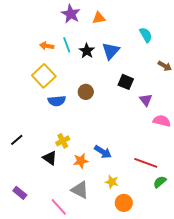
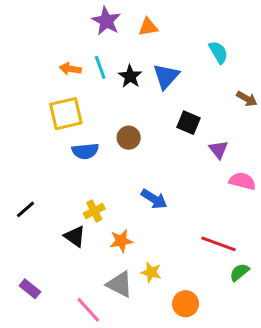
yellow square: (44, 76) -> (66, 114), turned 30
blue arrow: (103, 152) -> (154, 199), moved
yellow star: (112, 182) -> (151, 272), moved

